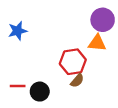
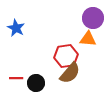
blue star: (18, 31) -> (16, 28), turned -30
brown semicircle: (77, 80) -> (70, 73), size x1.6

